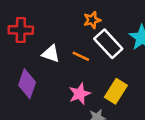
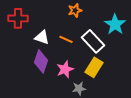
white rectangle: (108, 44) -> (93, 41), moved
purple diamond: (27, 84) -> (41, 61), moved

